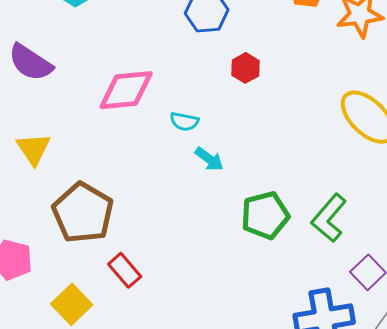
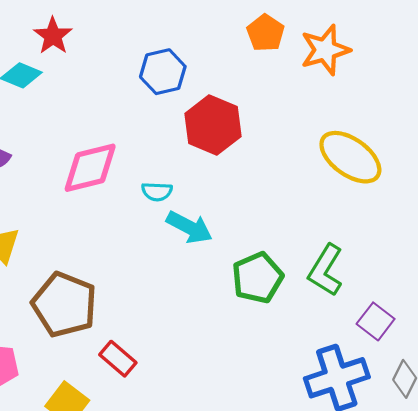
red hexagon: (245, 68) -> (213, 125), size x1.8
cyan arrow: (209, 159) -> (189, 227), size x1.4

